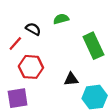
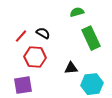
green semicircle: (61, 19) -> (77, 12), moved
black semicircle: (33, 29) -> (43, 33), moved

